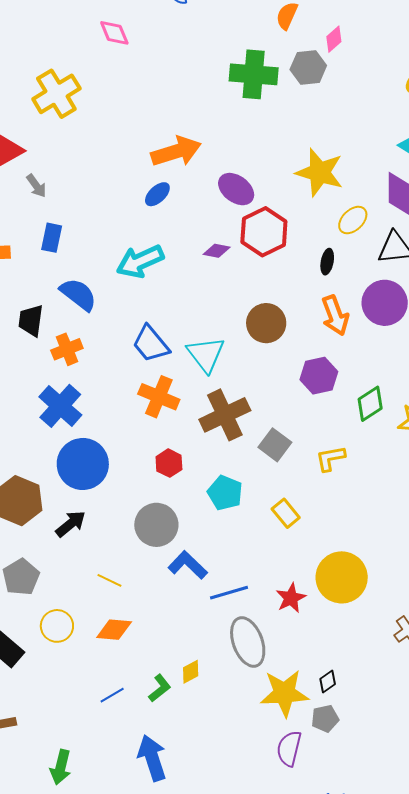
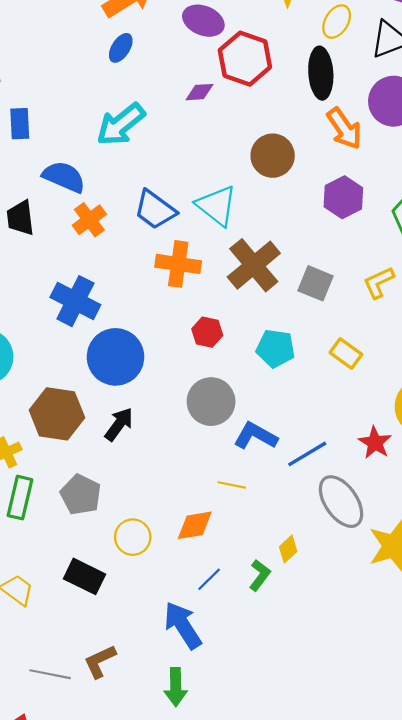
black ellipse: (327, 262) -> (321, 73), size x1.8
orange cross: (67, 349) -> (89, 220), moved
yellow line: (109, 580) -> (232, 485), moved
blue line: (112, 695) -> (209, 579), moved
blue arrow: (152, 758) -> (183, 625), moved

